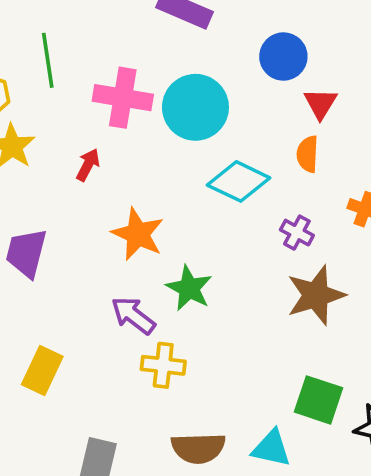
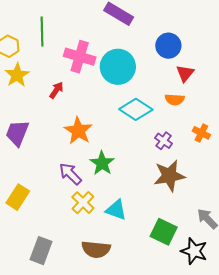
orange semicircle: (308, 154) -> (175, 99), turned -96
yellow cross: (163, 365) -> (83, 203), turned 30
cyan triangle: (271, 448) -> (116, 210), moved

